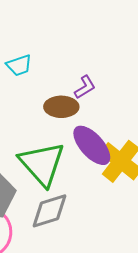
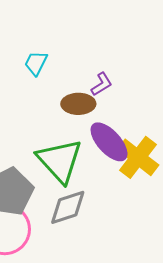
cyan trapezoid: (19, 65) -> (36, 63), turned 136

